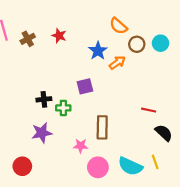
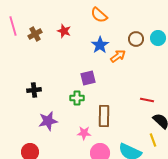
orange semicircle: (118, 26) -> (99, 15), moved
black cross: (44, 99) -> (34, 90), moved
green cross: (63, 108) -> (77, 98), moved
yellow line: (155, 162) -> (153, 140), moved

